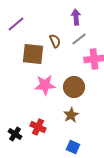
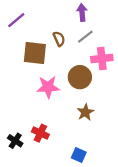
brown circle: (74, 87) -> (80, 77), moved
brown star: (71, 115) -> (85, 112), moved

